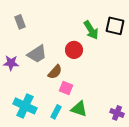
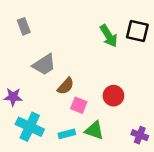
red circle: (74, 50) -> (113, 96), moved
purple star: (11, 63) -> (13, 97), moved
cyan rectangle: (56, 112) -> (67, 134), turned 48

